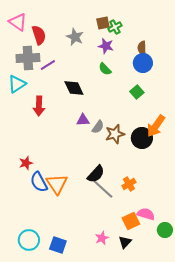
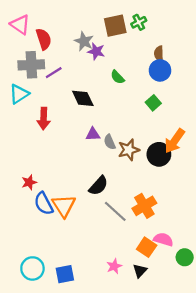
brown square: (103, 23) -> (115, 26), size x1.5
green cross: (115, 27) -> (139, 22), moved
purple star: (106, 46) -> (96, 51), moved
gray semicircle: (98, 127) -> (110, 142), turned 120
black semicircle: (96, 174) -> (98, 186), moved
orange cross: (129, 184) -> (144, 206), size x1.5
orange square: (131, 221) -> (147, 247), turned -30
blue square: (58, 245) -> (65, 274), turned -30

